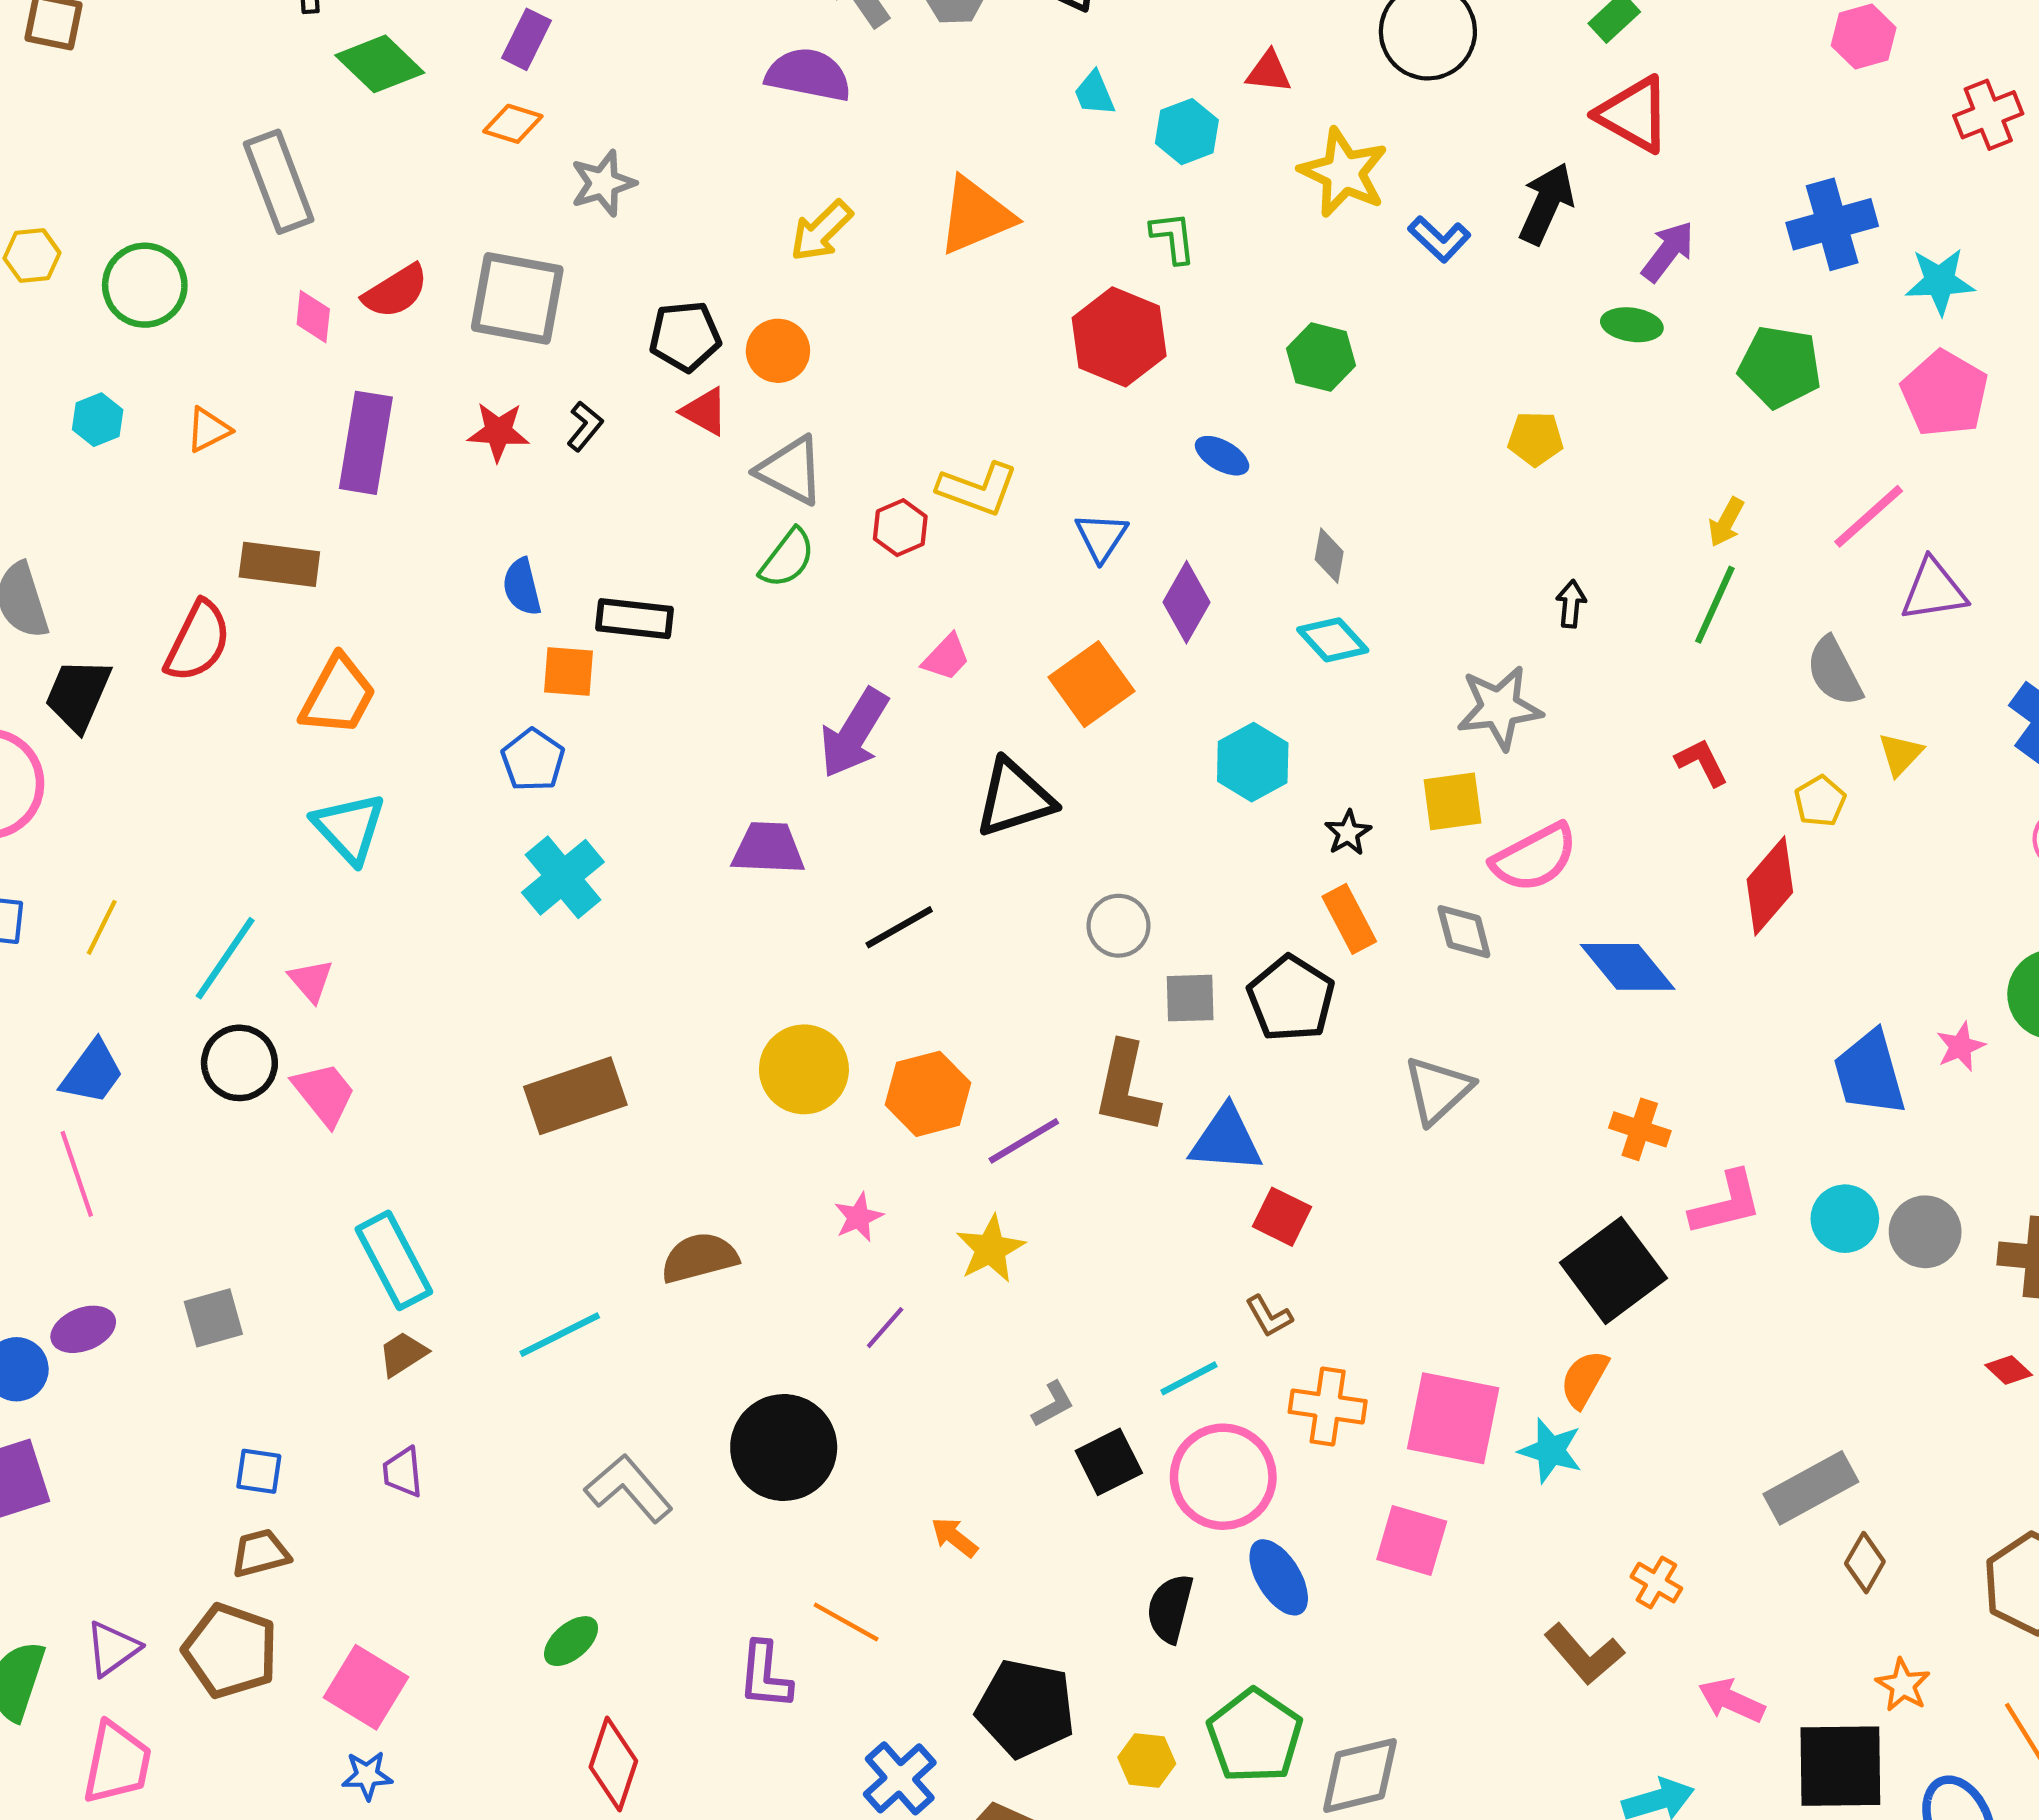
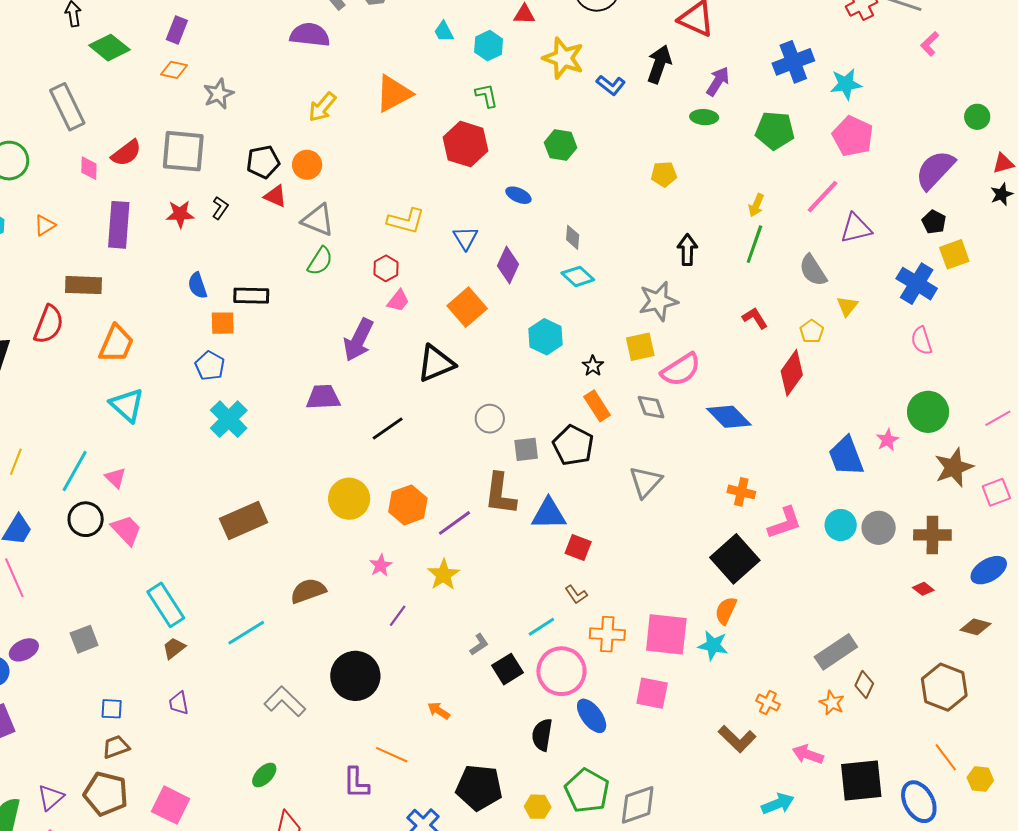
red hexagon: (900, 528) -> (386, 268), moved
black arrow: (1571, 604) -> (687, 250), size x1.4
orange star: (1903, 1685) -> (832, 703), moved

